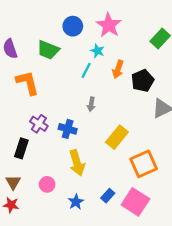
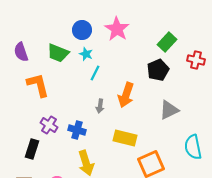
cyan star: (97, 51) -> (86, 54), moved
orange arrow: (118, 69) -> (126, 95), moved, size x1.4
black pentagon: (143, 81) -> (158, 70), moved
yellow rectangle: (117, 137) -> (125, 138), turned 65

